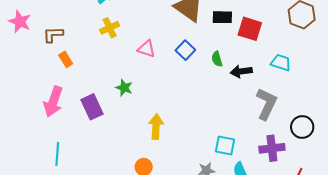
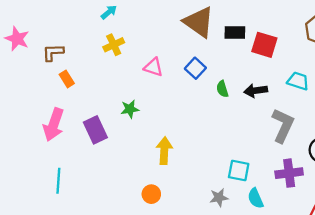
green semicircle: (217, 59) -> (222, 89), moved
green star: (124, 88) -> (130, 109), turned -30

